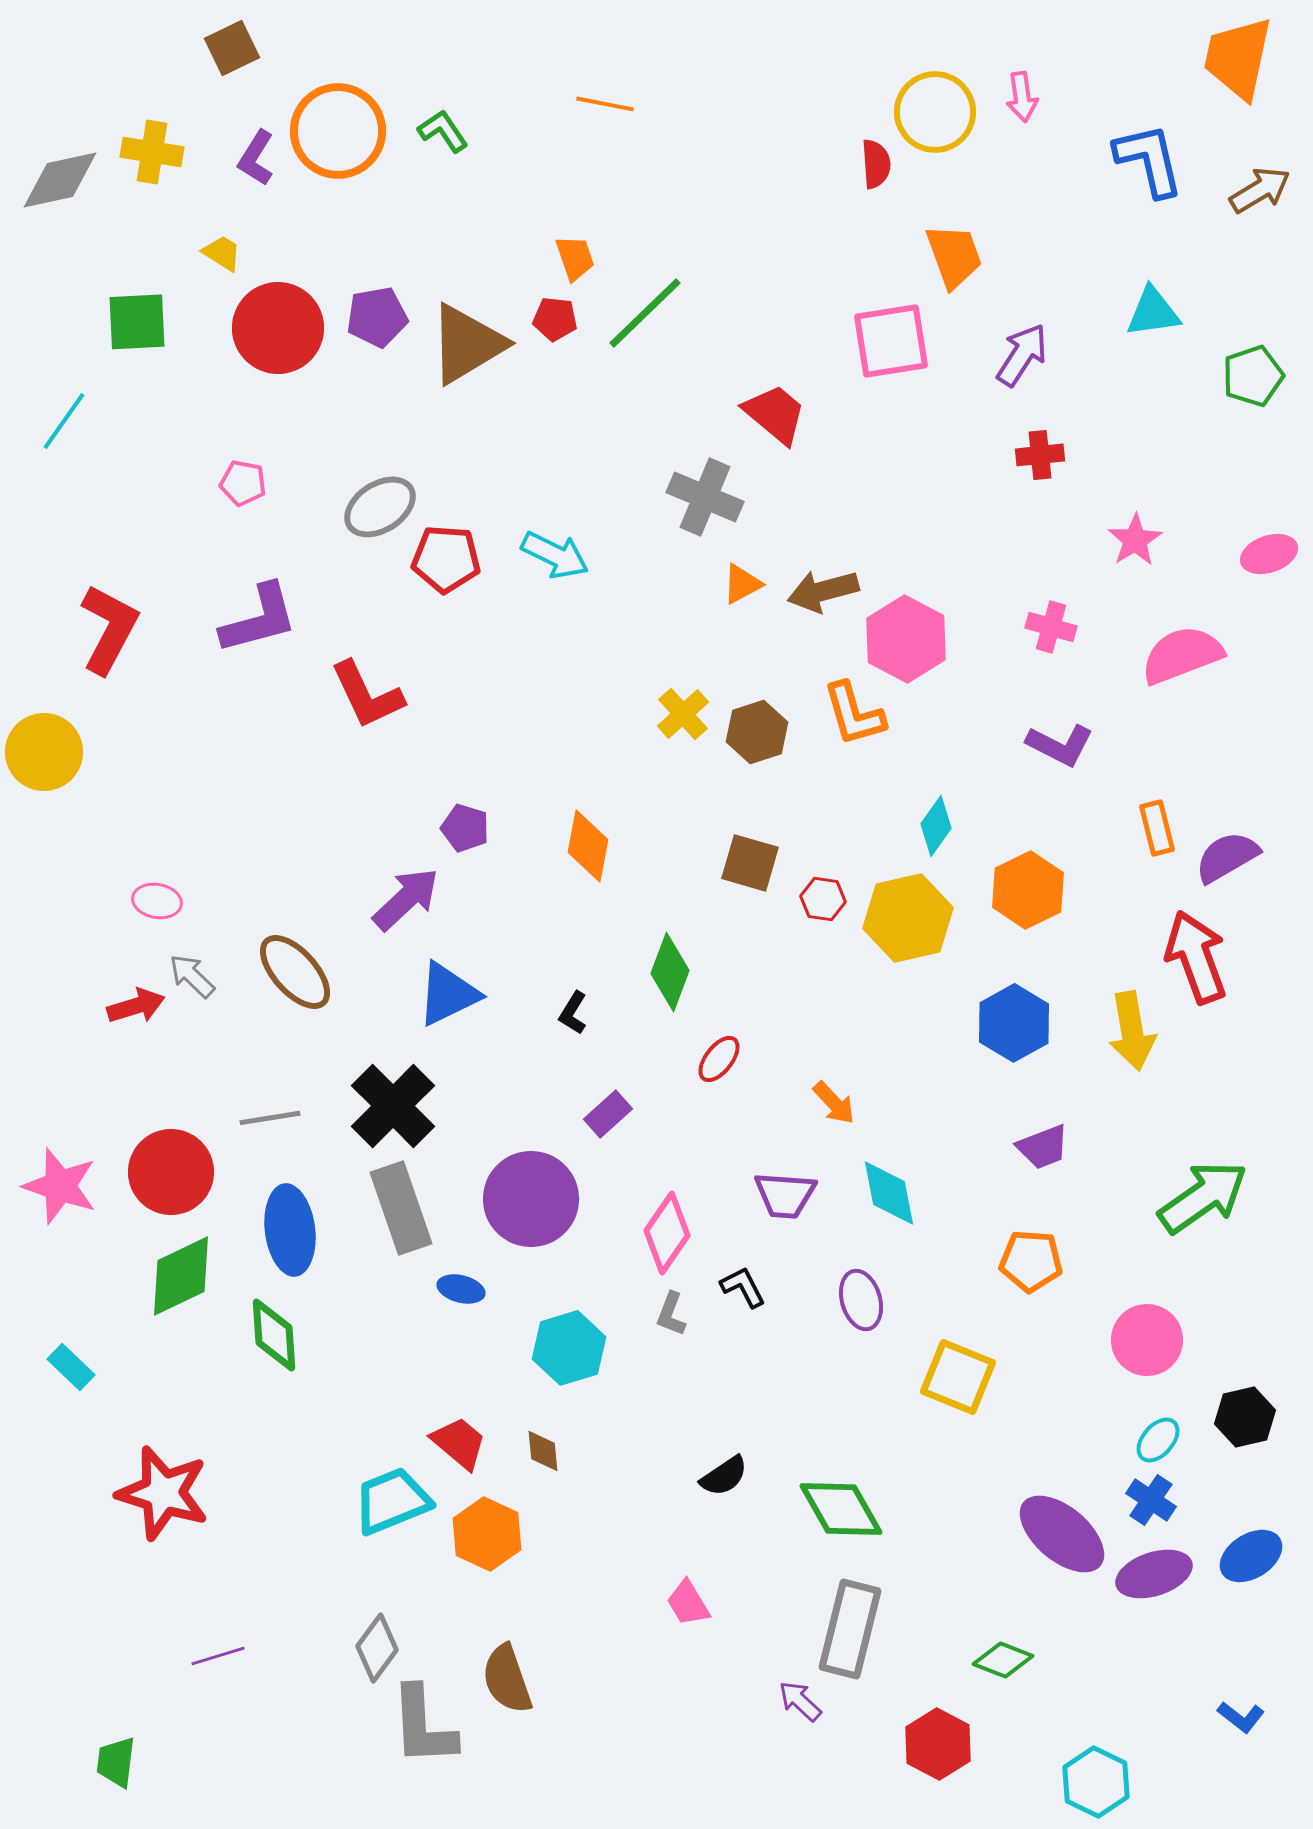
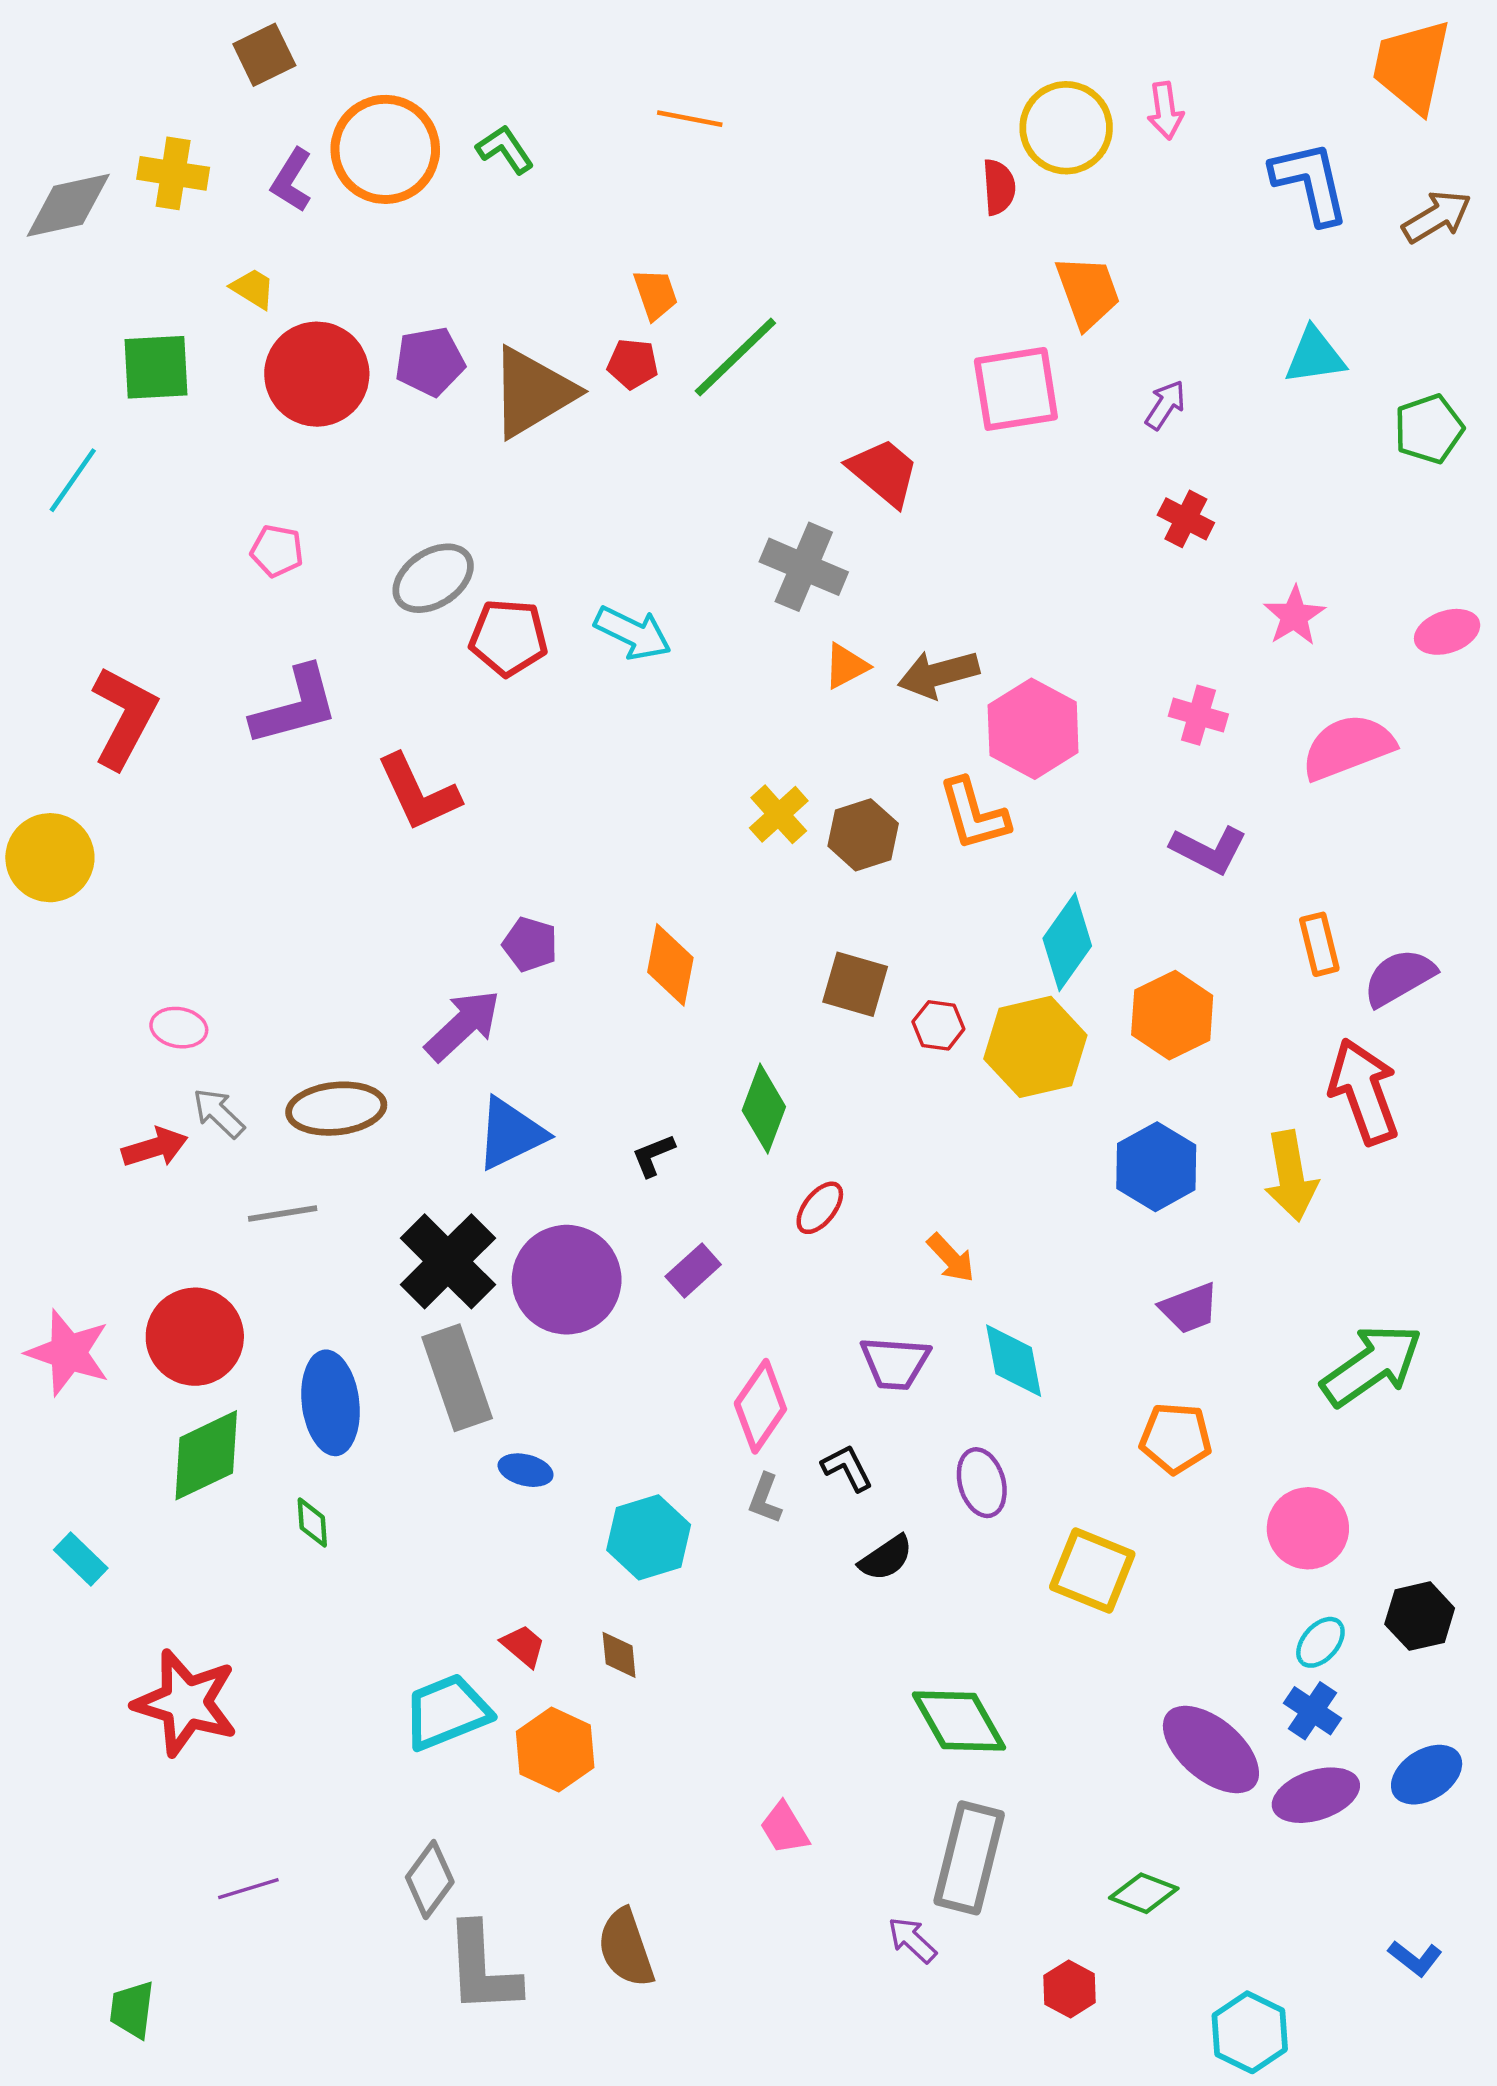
purple arrow: (1022, 355) -> (1165, 405), size x0.7
red cross: (1040, 455) -> (1186, 519), turned 33
cyan diamond: (936, 826) -> (1067, 942), size x1.4
brown ellipse: (295, 972) -> (336, 1109), turned -54
black L-shape: (573, 1013) -> (653, 1155), turned 36
gray line: (270, 1118) -> (283, 1213), moved
purple circle: (531, 1199) -> (567, 1280), moved
green diamond: (274, 1335) -> (312, 1523), size x0.6
red trapezoid: (459, 1443) -> (523, 1646), size x0.7
black semicircle: (724, 1476) -> (886, 1558), moved
brown semicircle: (507, 1679) -> (626, 1948), moved
red hexagon: (938, 1744) -> (1070, 1989), size x0.7

